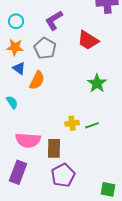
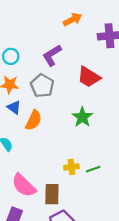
green star: (97, 83) -> (82, 117), moved
pink semicircle: (28, 140) -> (24, 185), turned 40

